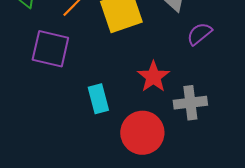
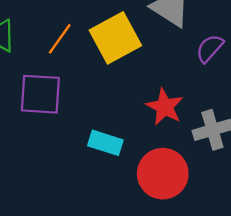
cyan rectangle: (98, 99) -> (105, 143), turned -48

